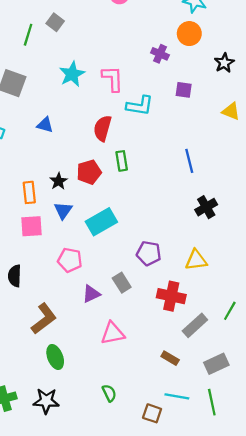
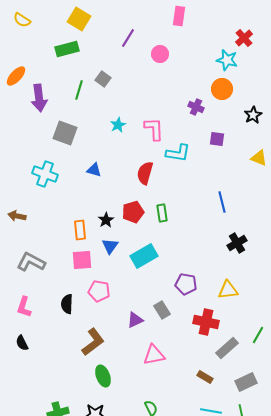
cyan star: (72, 74) -> (118, 125), size x0.7
green rectangle: (122, 161) -> (162, 213), moved
pink pentagon: (70, 260) -> (99, 291), moved

